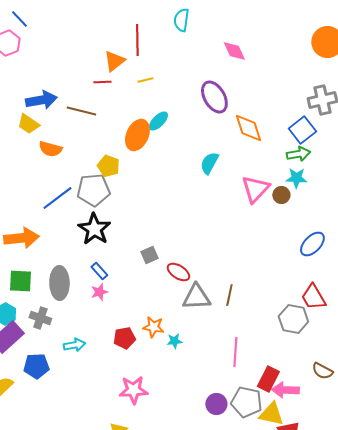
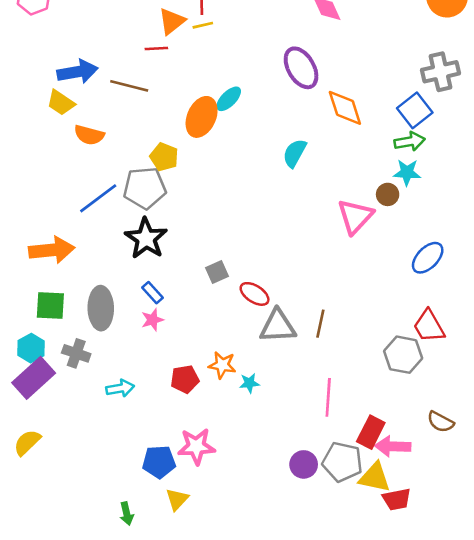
yellow line: (145, 80) -> (203, 25), moved
pink triangle: (255, 189) -> (355, 216), moved
blue pentagon: (36, 366) -> (159, 462), moved

